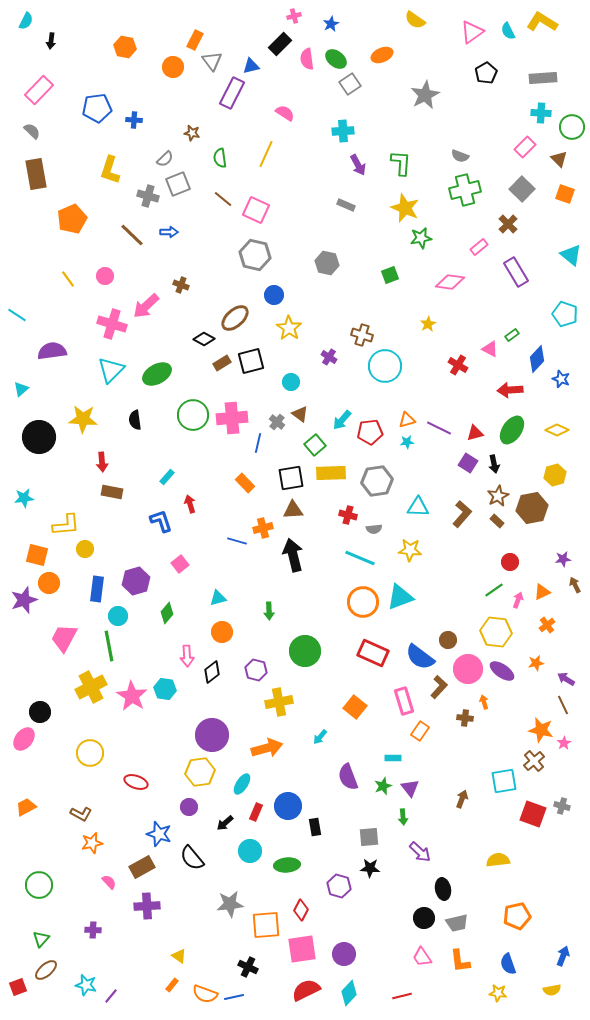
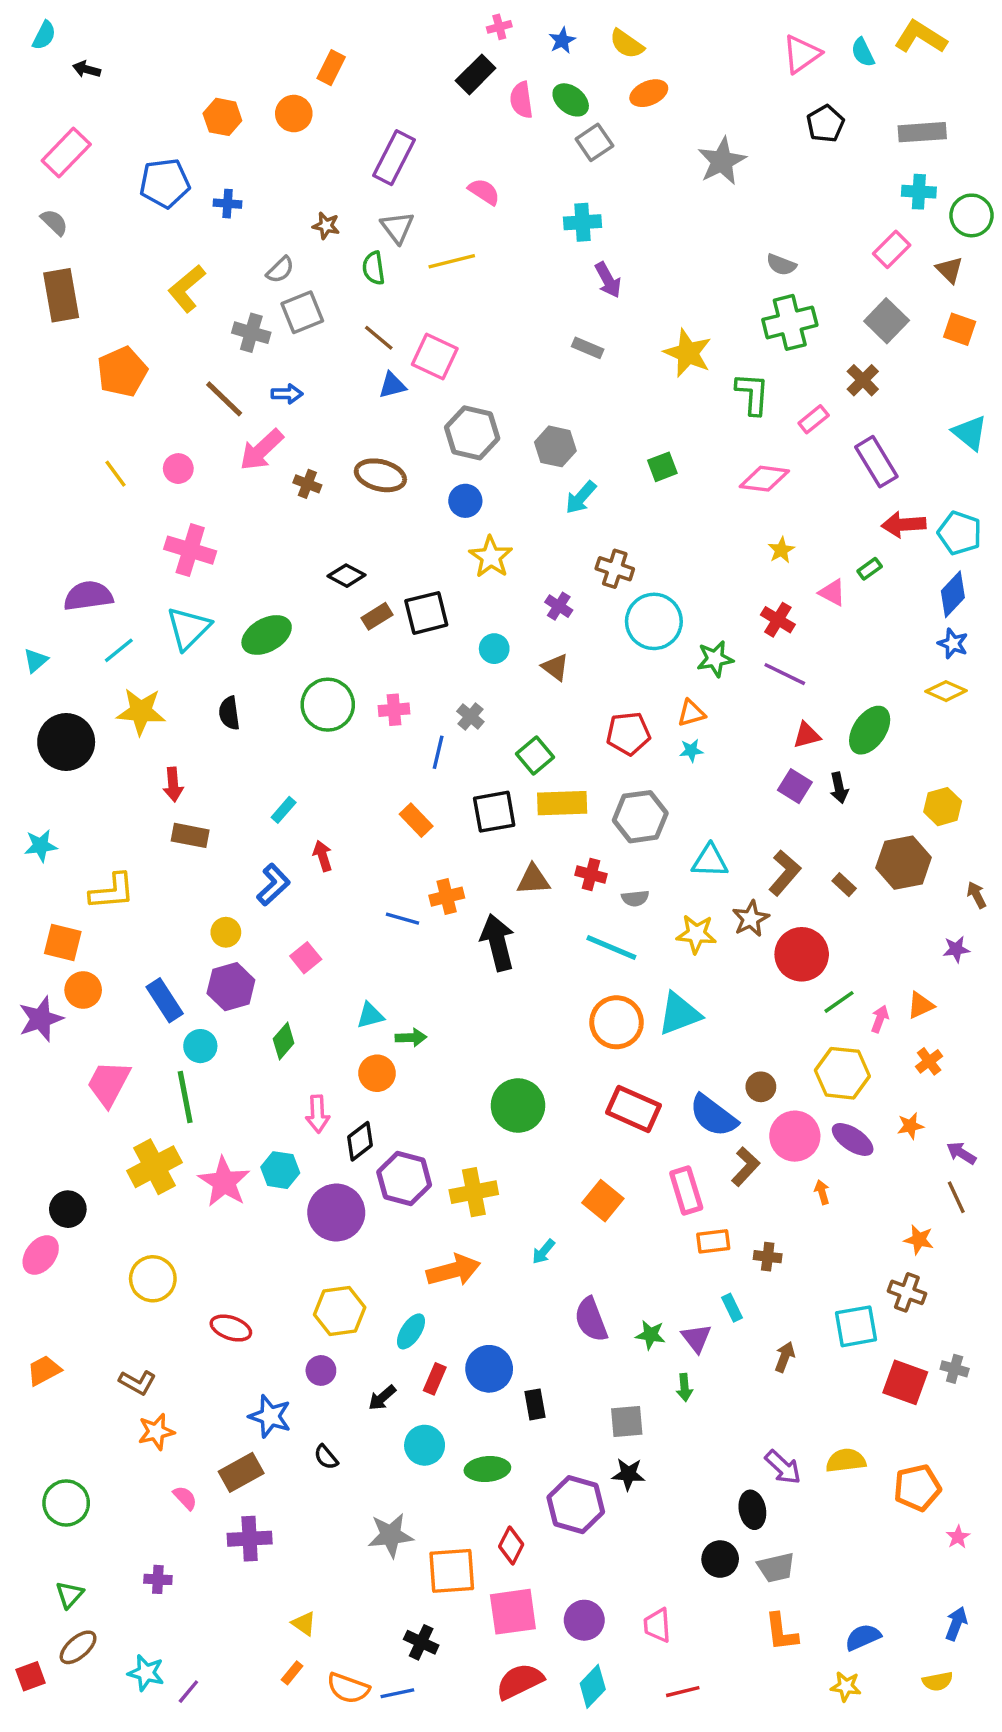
yellow semicircle: (415, 20) -> (627, 44), moved
black arrow: (51, 41) -> (87, 69), turned 98
orange hexagon: (125, 47) -> (222, 117), moved
gray triangle: (212, 61) -> (397, 227), moved
blue triangle: (251, 66) -> (392, 385), moved
yellow line: (266, 154) -> (452, 261), turned 52
green L-shape: (401, 163) -> (752, 394), moved
yellow L-shape: (110, 170) -> (187, 288), turned 32
green star: (421, 238) -> (715, 659), moved
gray hexagon: (255, 255) -> (472, 433), moved
pink arrow: (146, 306) -> (261, 450), moved
cyan line: (17, 315) -> (119, 650), moved, turned -72
brown ellipse: (235, 318) -> (380, 475), moved, turned 56
yellow star: (428, 324) -> (781, 550), moved
blue diamond: (537, 359) -> (953, 594), moved
red arrow: (510, 390) -> (904, 525), moved
brown triangle: (300, 414) -> (555, 667), moved
pink cross: (232, 418) -> (394, 710), size x0.6
cyan arrow: (342, 420) -> (581, 497), moved
purple line: (439, 428) -> (785, 674), moved
yellow diamond: (557, 430) -> (946, 691), moved
brown star: (498, 496) -> (751, 919), moved
brown triangle: (293, 510) -> (533, 880), moved
blue L-shape: (161, 521) -> (273, 885), turned 65
yellow circle: (85, 549) -> (226, 932), moved
red circle: (510, 562) -> (802, 954), moved, size x1.8
brown arrow: (575, 585) -> (977, 895), moved
blue rectangle: (97, 589) -> (165, 1000), turned -40
green arrow: (269, 611) -> (411, 1038), moved, turned -90
purple hexagon: (256, 670) -> (404, 1179), moved, size x1.4
brown cross: (465, 718) -> (768, 1257), moved
orange star: (541, 730) -> (919, 1240), size x0.7
orange rectangle: (420, 731) -> (713, 1241), turned 48
purple circle: (212, 735) -> (336, 1213), moved
pink star: (564, 743) -> (958, 1537), moved
cyan rectangle: (393, 758) -> (732, 1308), moved, turned 63
brown cross: (534, 761) -> (907, 1292), turned -30
green star: (383, 786) -> (650, 1335), turned 30
purple arrow: (420, 852) -> (783, 1467), moved
black semicircle: (192, 858) -> (326, 1457), size x0.6
purple hexagon: (339, 886) -> (576, 1505), size x1.4
orange pentagon: (517, 916) -> (917, 1488), moved
pink trapezoid: (422, 957) -> (657, 1625), moved, turned 30
blue semicircle: (508, 964) -> (863, 1637), turned 85

